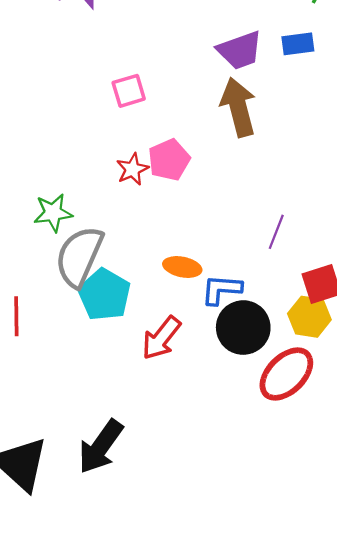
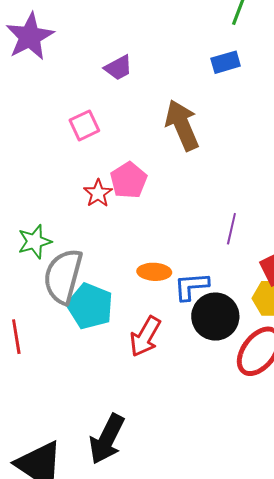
purple trapezoid: (240, 50) -> (118, 68), moved, size x0.7

